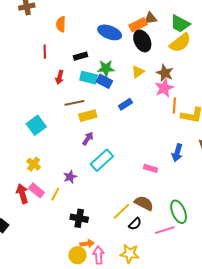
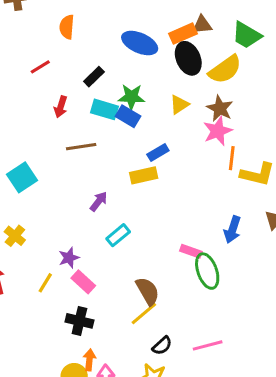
yellow semicircle: (180, 43) -> (225, 69), moved
red line: (45, 52) -> (40, 67), turned 56
black rectangle: (81, 56) -> (94, 77), turned -32
yellow rectangle: (88, 116) -> (144, 175), moved
cyan rectangle: (102, 160) -> (118, 235), size x0.7
pink rectangle: (36, 190) -> (83, 282), moved
brown semicircle: (144, 203) -> (148, 291), moved, turned 30
green ellipse: (179, 212) -> (207, 271), moved
black semicircle: (135, 224) -> (162, 346), moved
orange arrow: (87, 244) -> (89, 360), turned -80

